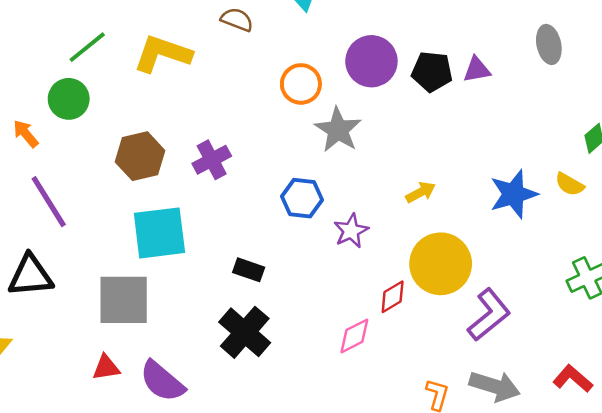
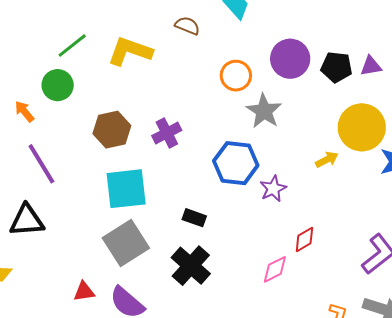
blue hexagon: (302, 198) -> (236, 163), size x1.4
yellow circle: (441, 264) -> (362, 127), moved
gray square: (124, 300) -> (126, 243), moved, turned -33

